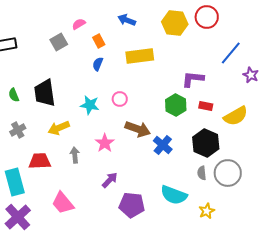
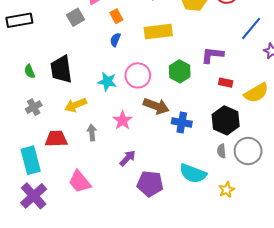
pink circle: (120, 99) -> (138, 75), size x1.6
green hexagon: (176, 105) -> (180, 71), moved
blue cross: (163, 145) -> (182, 122), turned -30

